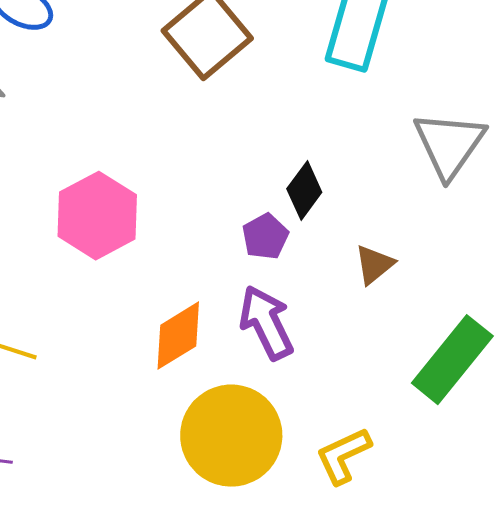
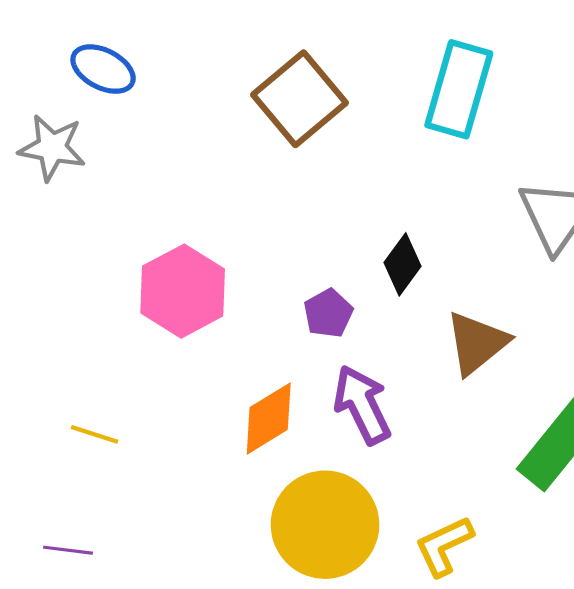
purple pentagon: (265, 237) -> (328, 313), moved
brown triangle: (374, 265) -> (477, 343), size x1.5

